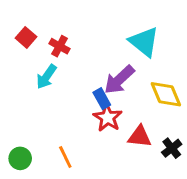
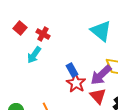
purple arrow: (119, 80) -> (101, 75), moved
red triangle: (140, 137) -> (98, 96), turned 42

